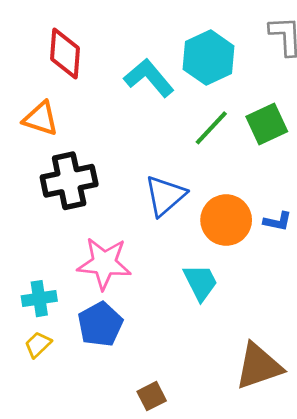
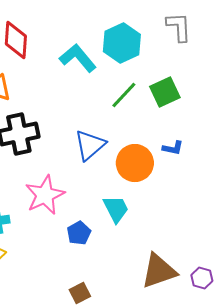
blue L-shape: (278, 221) -> (173, 148), moved
pink star: (104, 263) -> (45, 195), turned -30
blue pentagon: (100, 324) -> (79, 233), moved, size x0.7

